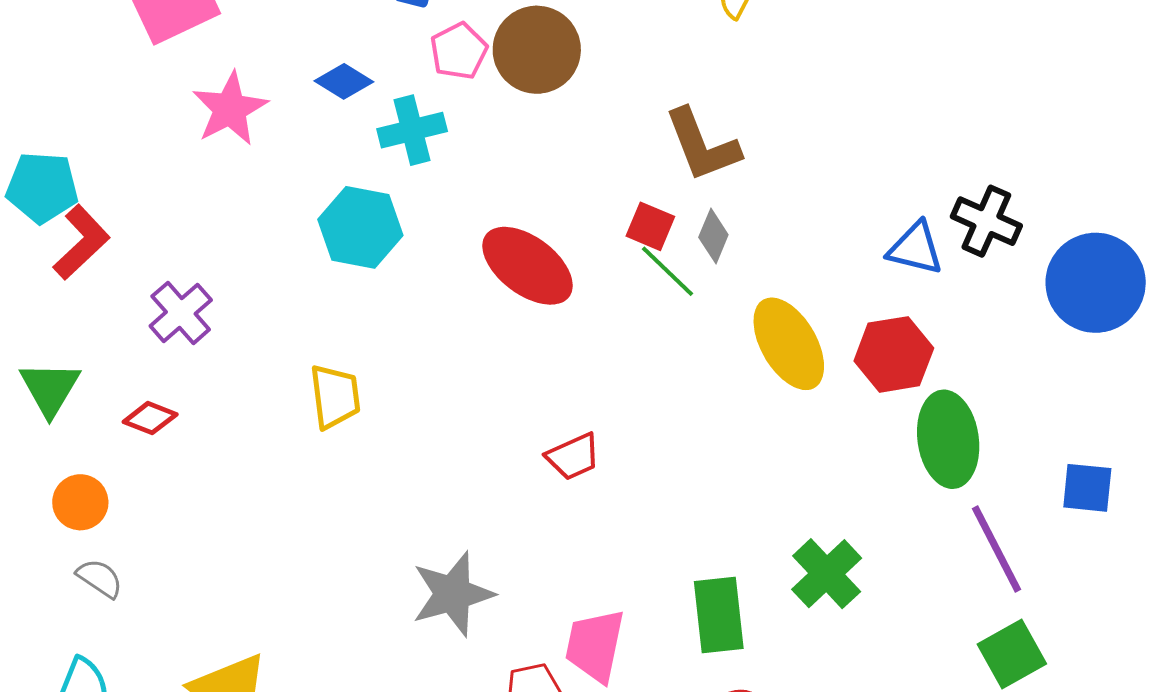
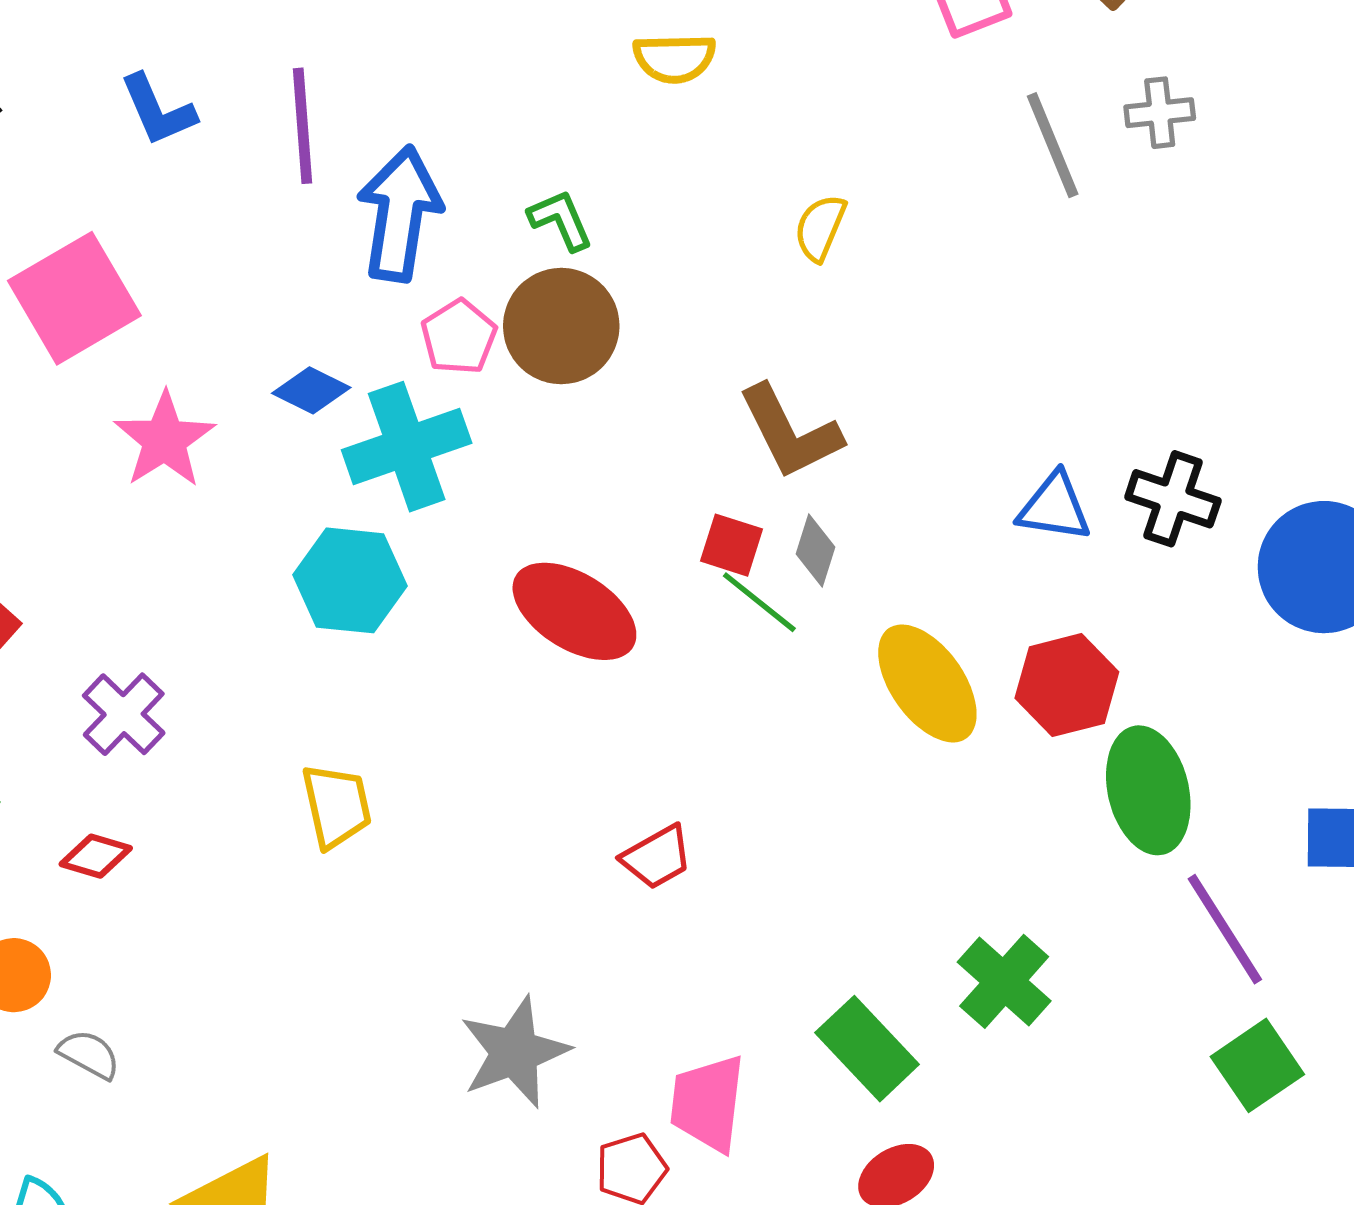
cyan cross: (412, 130) -> (407, 447), size x1.4
blue triangle: (915, 248) -> (1054, 507), moved
gray semicircle: (100, 578) -> (89, 1054), moved
green rectangle: (719, 615) -> (867, 1049), turned -32

